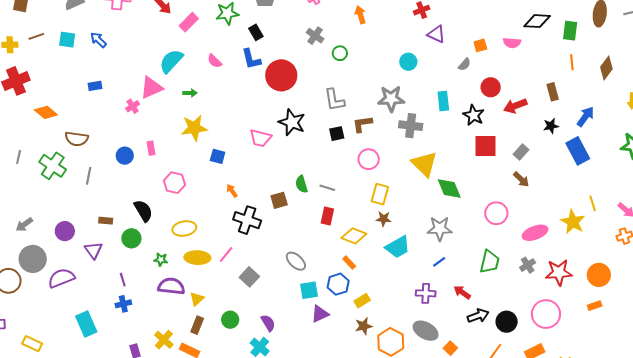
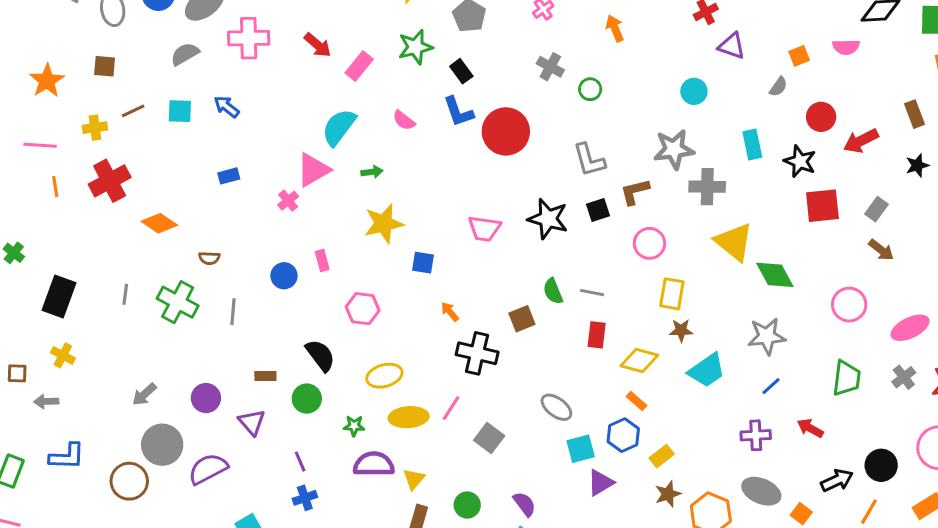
black star: (292, 122) -> (548, 219), moved
brown semicircle: (77, 139) -> (209, 258), size x0.6
black arrow: (478, 316) -> (837, 480), moved

